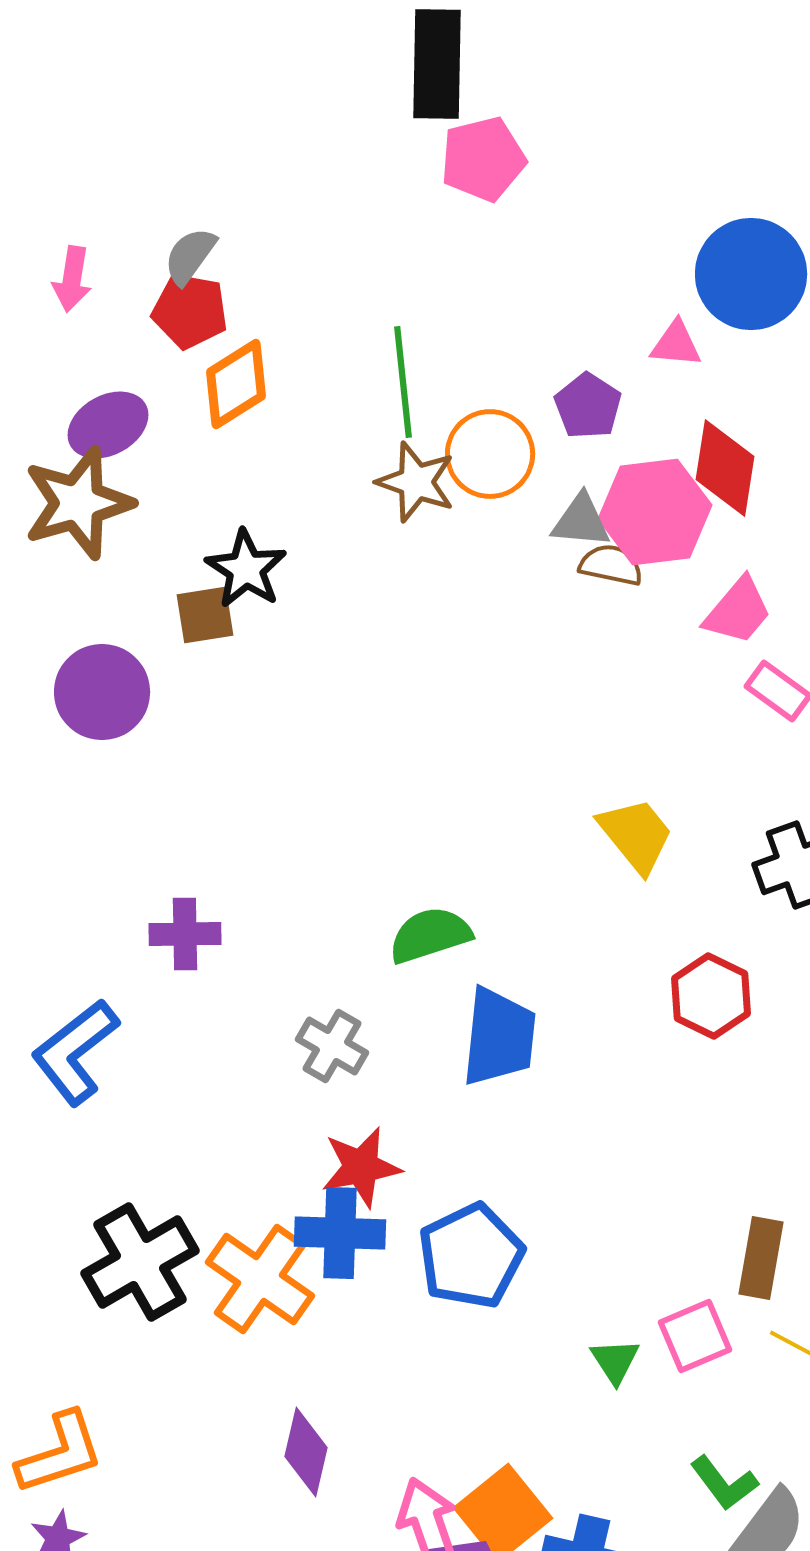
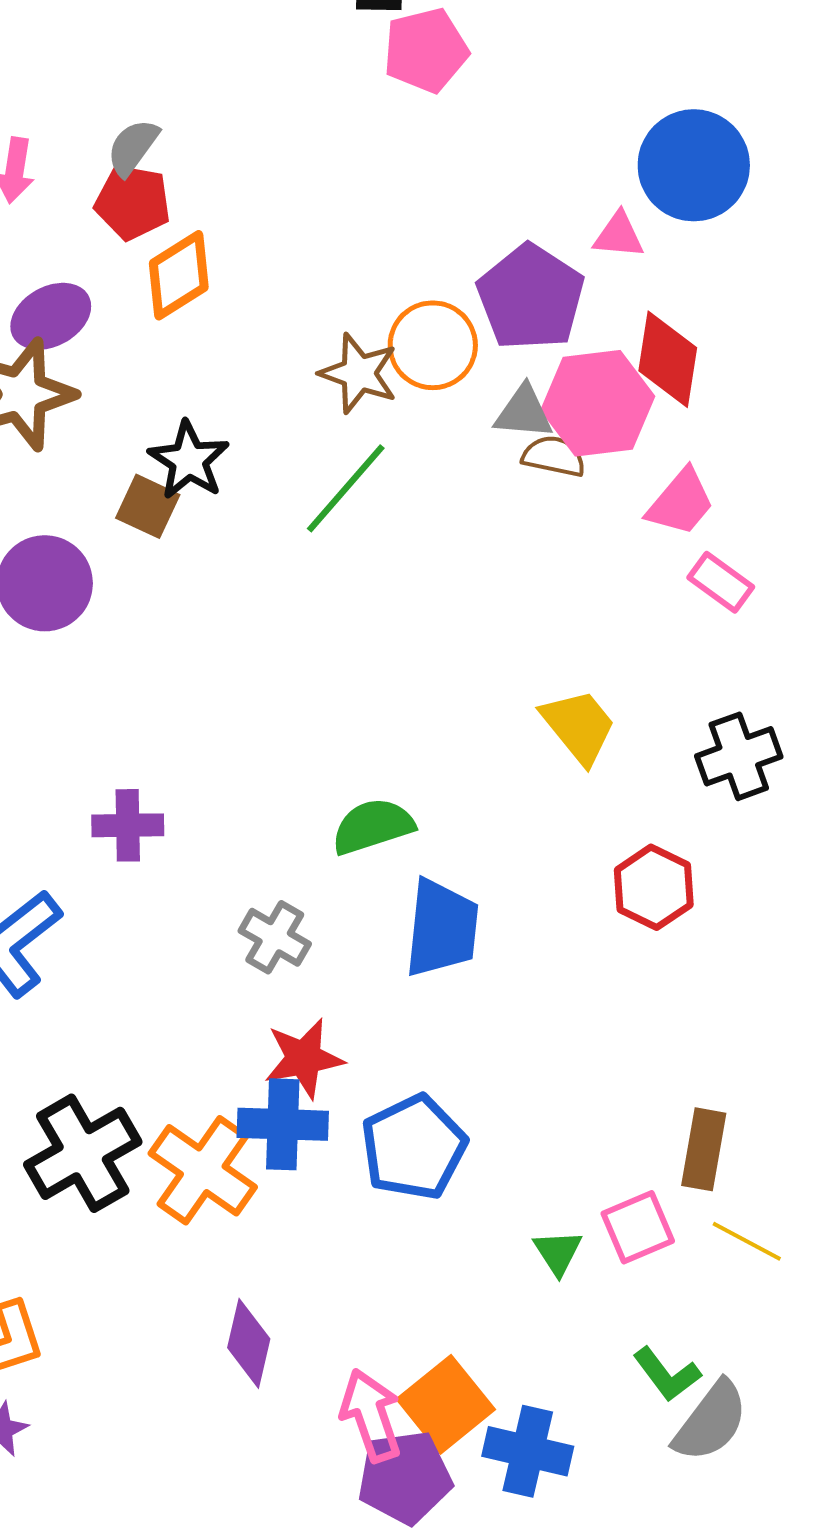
green line: (403, 382) -> (346, 488), moved, turned 47
purple pentagon: (588, 406) -> (531, 297), size x1.6
brown square: (205, 615) -> (148, 506), turned 34

